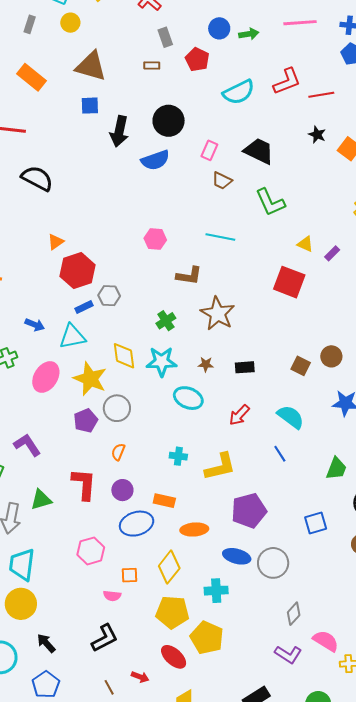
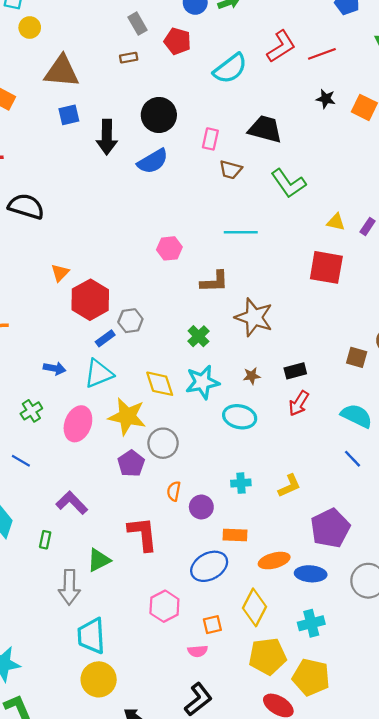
red arrow: (239, 415) -> (299, 403), moved
yellow L-shape: (220, 467) -> (289, 486), size x0.7
purple circle: (122, 490) -> (201, 507), moved
blue ellipse: (237, 556) -> (311, 574), moved

